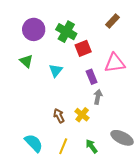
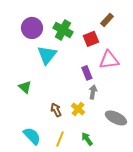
red square: (83, 48) -> (91, 39), moved
green triangle: (26, 61) -> (25, 87), moved
cyan triangle: (56, 70) -> (47, 55), moved, size x1.5
gray ellipse: (122, 138) -> (116, 118), moved

